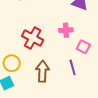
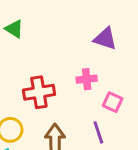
red cross: (33, 38) -> (39, 92), turned -35

